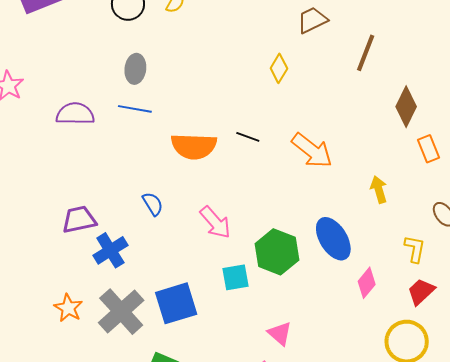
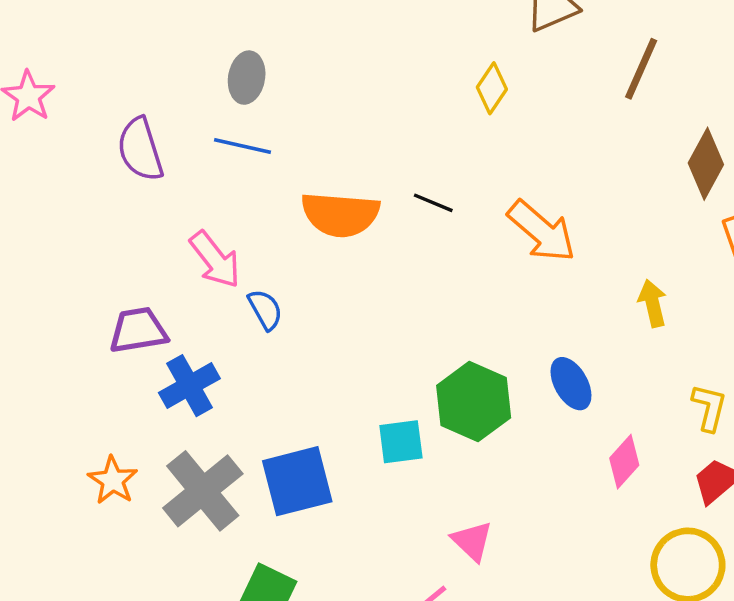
purple semicircle: (75, 114) -> (140, 149), turned -111
pink arrow: (215, 222) -> (215, 260), moved
blue ellipse: (333, 239) -> (571, 384), size x0.7

